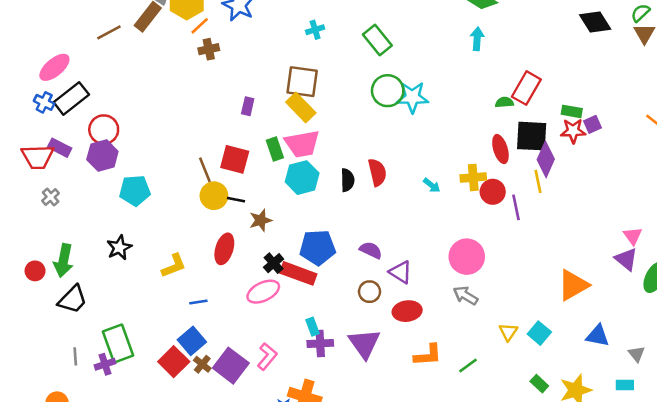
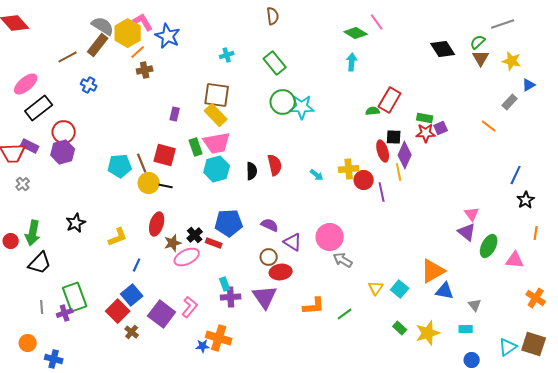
blue cross: (44, 102) -> (89, 85), moved
black square: (532, 136) -> (394, 137), size x0.6
red ellipse: (500, 149) -> (383, 151), moved
cyan pentagon: (135, 190) -> (120, 166), moved
brown star: (261, 220) -> (173, 243), moved
pink circle: (467, 257) -> (330, 237), moved
red rectangle: (298, 273) -> (214, 243), size x0.6
orange triangle: (573, 285) -> (433, 271), moved
blue line: (198, 302) -> (137, 265), turned -56
red ellipse: (407, 311) -> (281, 272), moved
brown cross: (202, 364) -> (132, 332), moved

